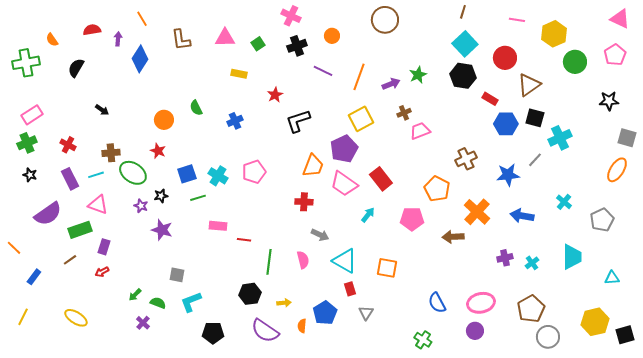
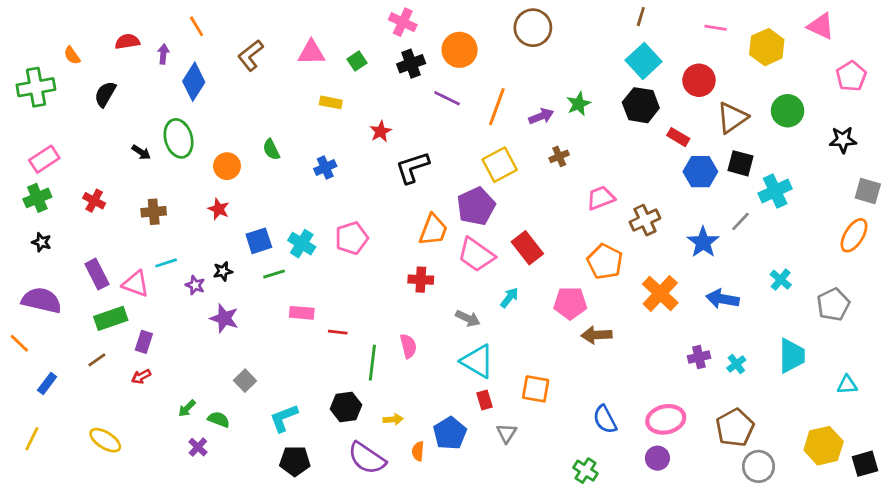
pink triangle: (620, 19) -> (821, 26), moved
orange circle: (332, 36) -> (460, 50), size x1.6
brown L-shape: (181, 40) -> (251, 55), turned 60
green circle: (575, 62) -> (788, 111), moved
pink trapezoid: (420, 131) -> (601, 198), moved
green ellipse: (133, 173) -> (179, 138), moved, turned 40
cyan line: (96, 175) -> (166, 263), moved
blue star: (508, 175) -> (703, 242), turned -30
purple rectangle: (70, 179) -> (97, 274), moved
purple semicircle: (48, 214) -> (42, 300), moved, turned -132
gray arrow: (320, 235) -> (468, 318), moved
brown arrow: (453, 237) -> (597, 335), moved
pink semicircle: (303, 260) -> (408, 346), moved
orange square: (387, 268) -> (536, 389), moved
gray square: (177, 275) -> (245, 381), turned 35
cyan L-shape: (191, 302) -> (284, 418), moved

